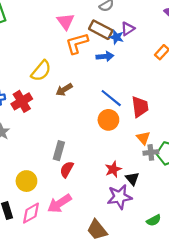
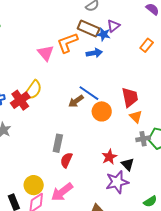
pink triangle: (66, 21) -> (46, 53), moved
yellow semicircle: (41, 71) -> (33, 90), moved
brown arrow: (64, 90) -> (76, 101), moved
blue line: (111, 98) -> (89, 93), moved
orange triangle: (143, 138) -> (136, 117), moved
yellow circle: (26, 181) -> (34, 185), moved

